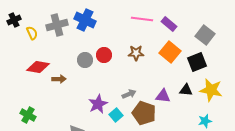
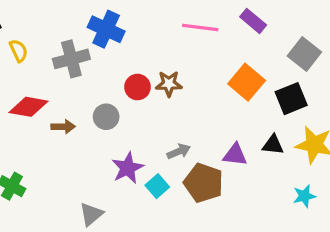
purple rectangle: (169, 24) -> (253, 21), moved
gray cross: (57, 25) -> (71, 59), moved
brown star: (136, 53) -> (169, 84), moved
gray circle: (85, 60) -> (106, 117), moved

